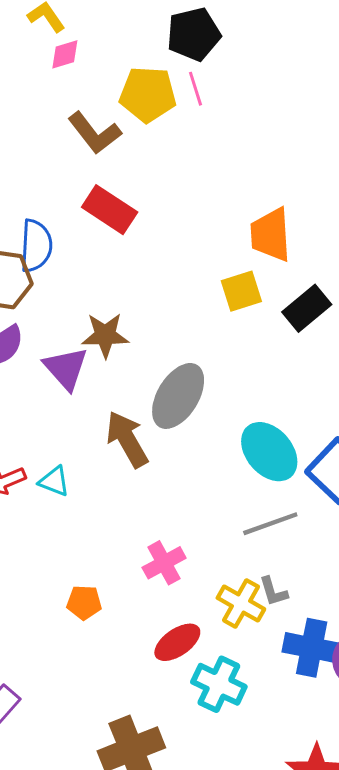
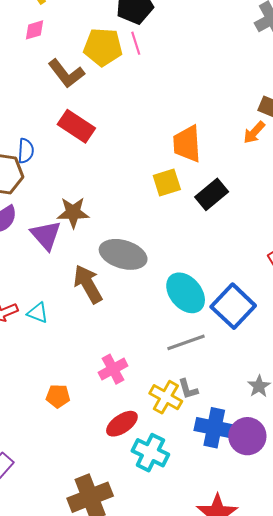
pink diamond: (65, 54) -> (35, 30), moved
blue semicircle: (36, 246) -> (26, 151), size x0.7
gray ellipse: (178, 396) -> (123, 254), turned 75

